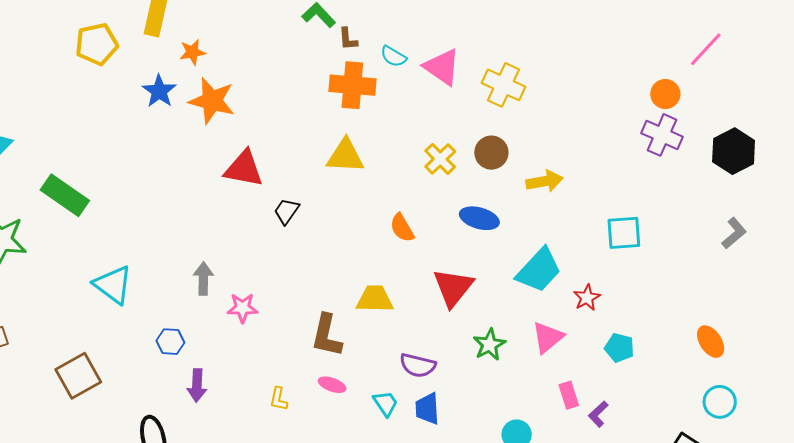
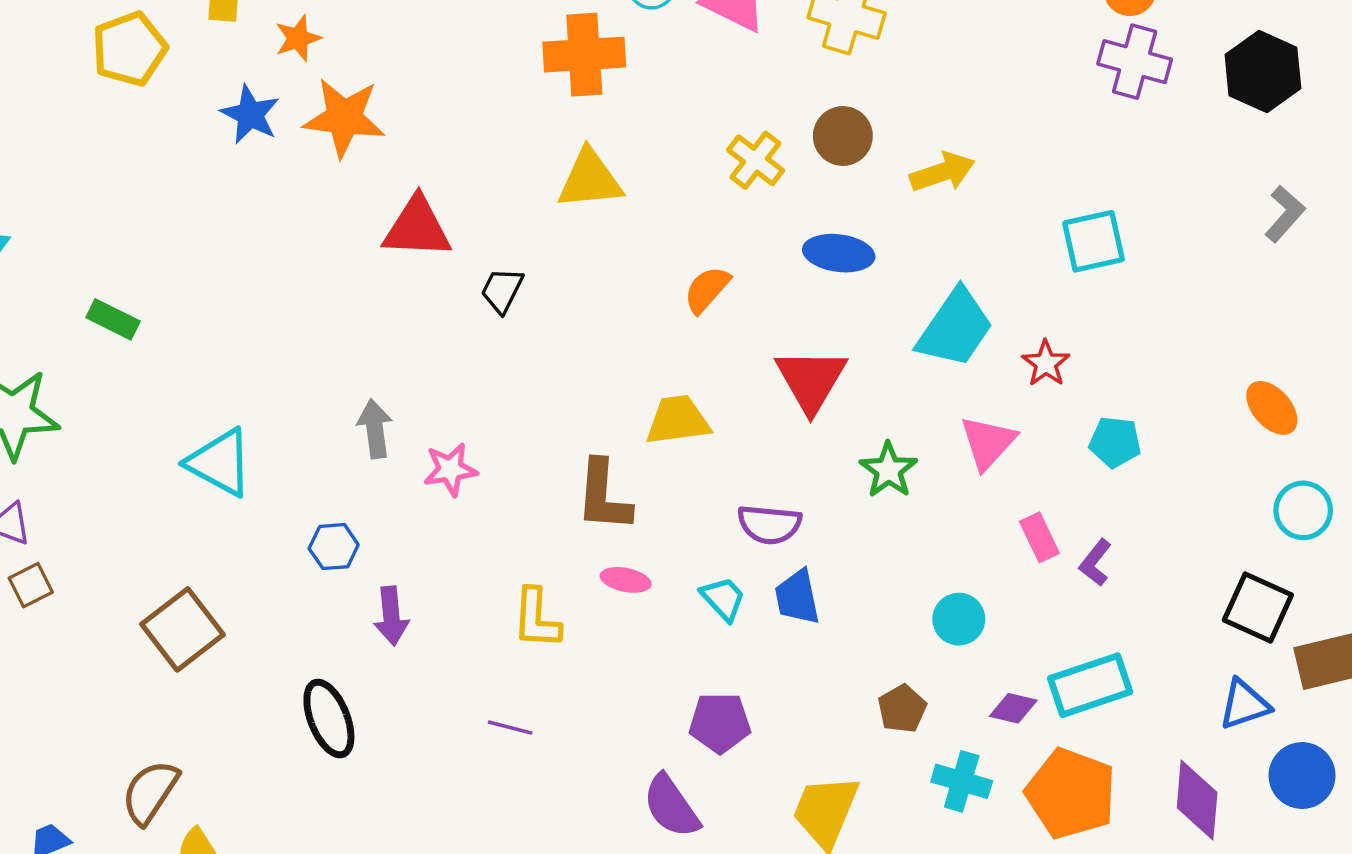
green rectangle: (65, 195) -> (113, 319), size x0.6
orange semicircle: (402, 228) -> (707, 290), turned 80
yellow L-shape: (279, 399) -> (536, 619), size x1.5

